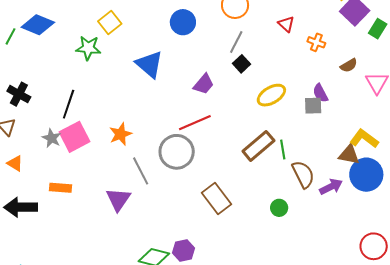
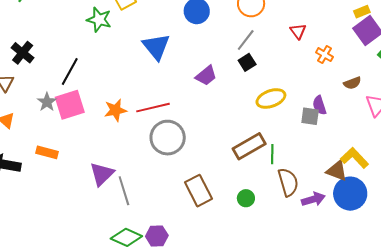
red line: (195, 123) -> (153, 108), moved
gray line: (141, 171) -> (124, 191), moved
green circle: (279, 208) -> (246, 198), moved

